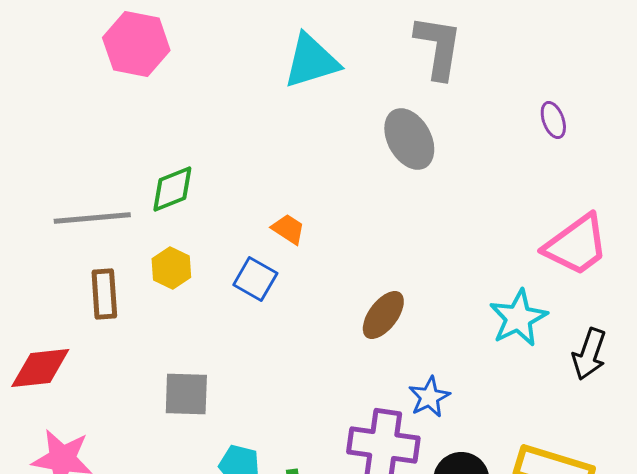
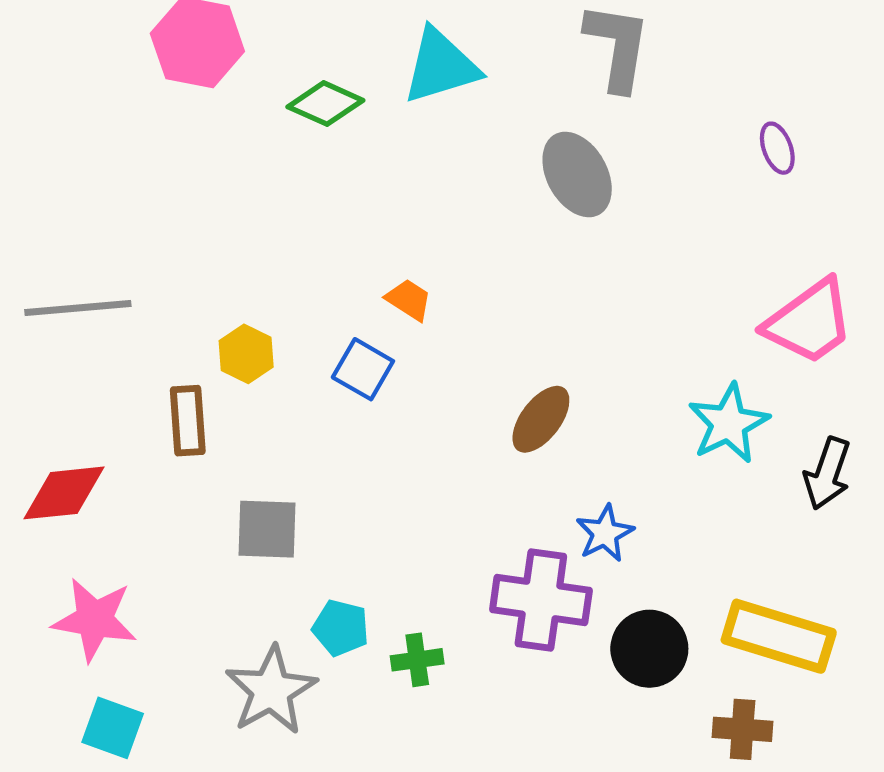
green diamond: (172, 189) -> (325, 104), moved, turned 46
gray line: (92, 218) -> (78, 308), moved
brown rectangle: (104, 294) -> (188, 421), moved

